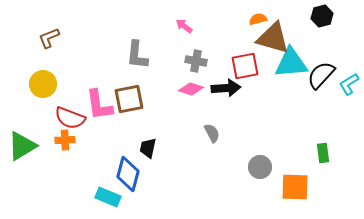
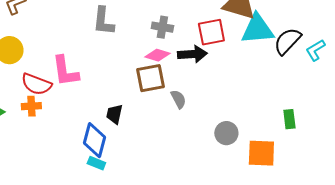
brown square: (129, 99) -> (150, 78), moved
cyan rectangle: (108, 197) -> (96, 163), moved, size x0.7

